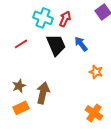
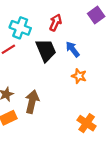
cyan cross: (43, 18) -> (20, 28), moved
orange star: (96, 72) -> (79, 76), moved

